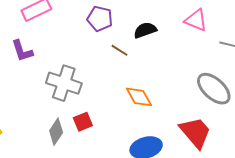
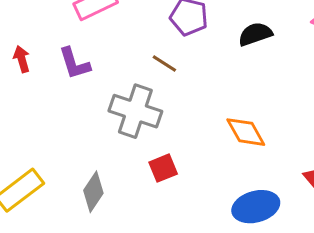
brown line: (119, 50) -> (164, 63), moved
gray diamond: (56, 132) -> (93, 192), moved

